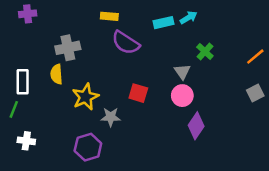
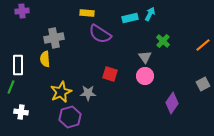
cyan arrow: (189, 18) -> (150, 14), turned -32
gray square: (255, 93) -> (203, 84), moved
yellow star: (85, 97) -> (61, 92), moved
purple diamond: (196, 126) -> (172, 103), moved

